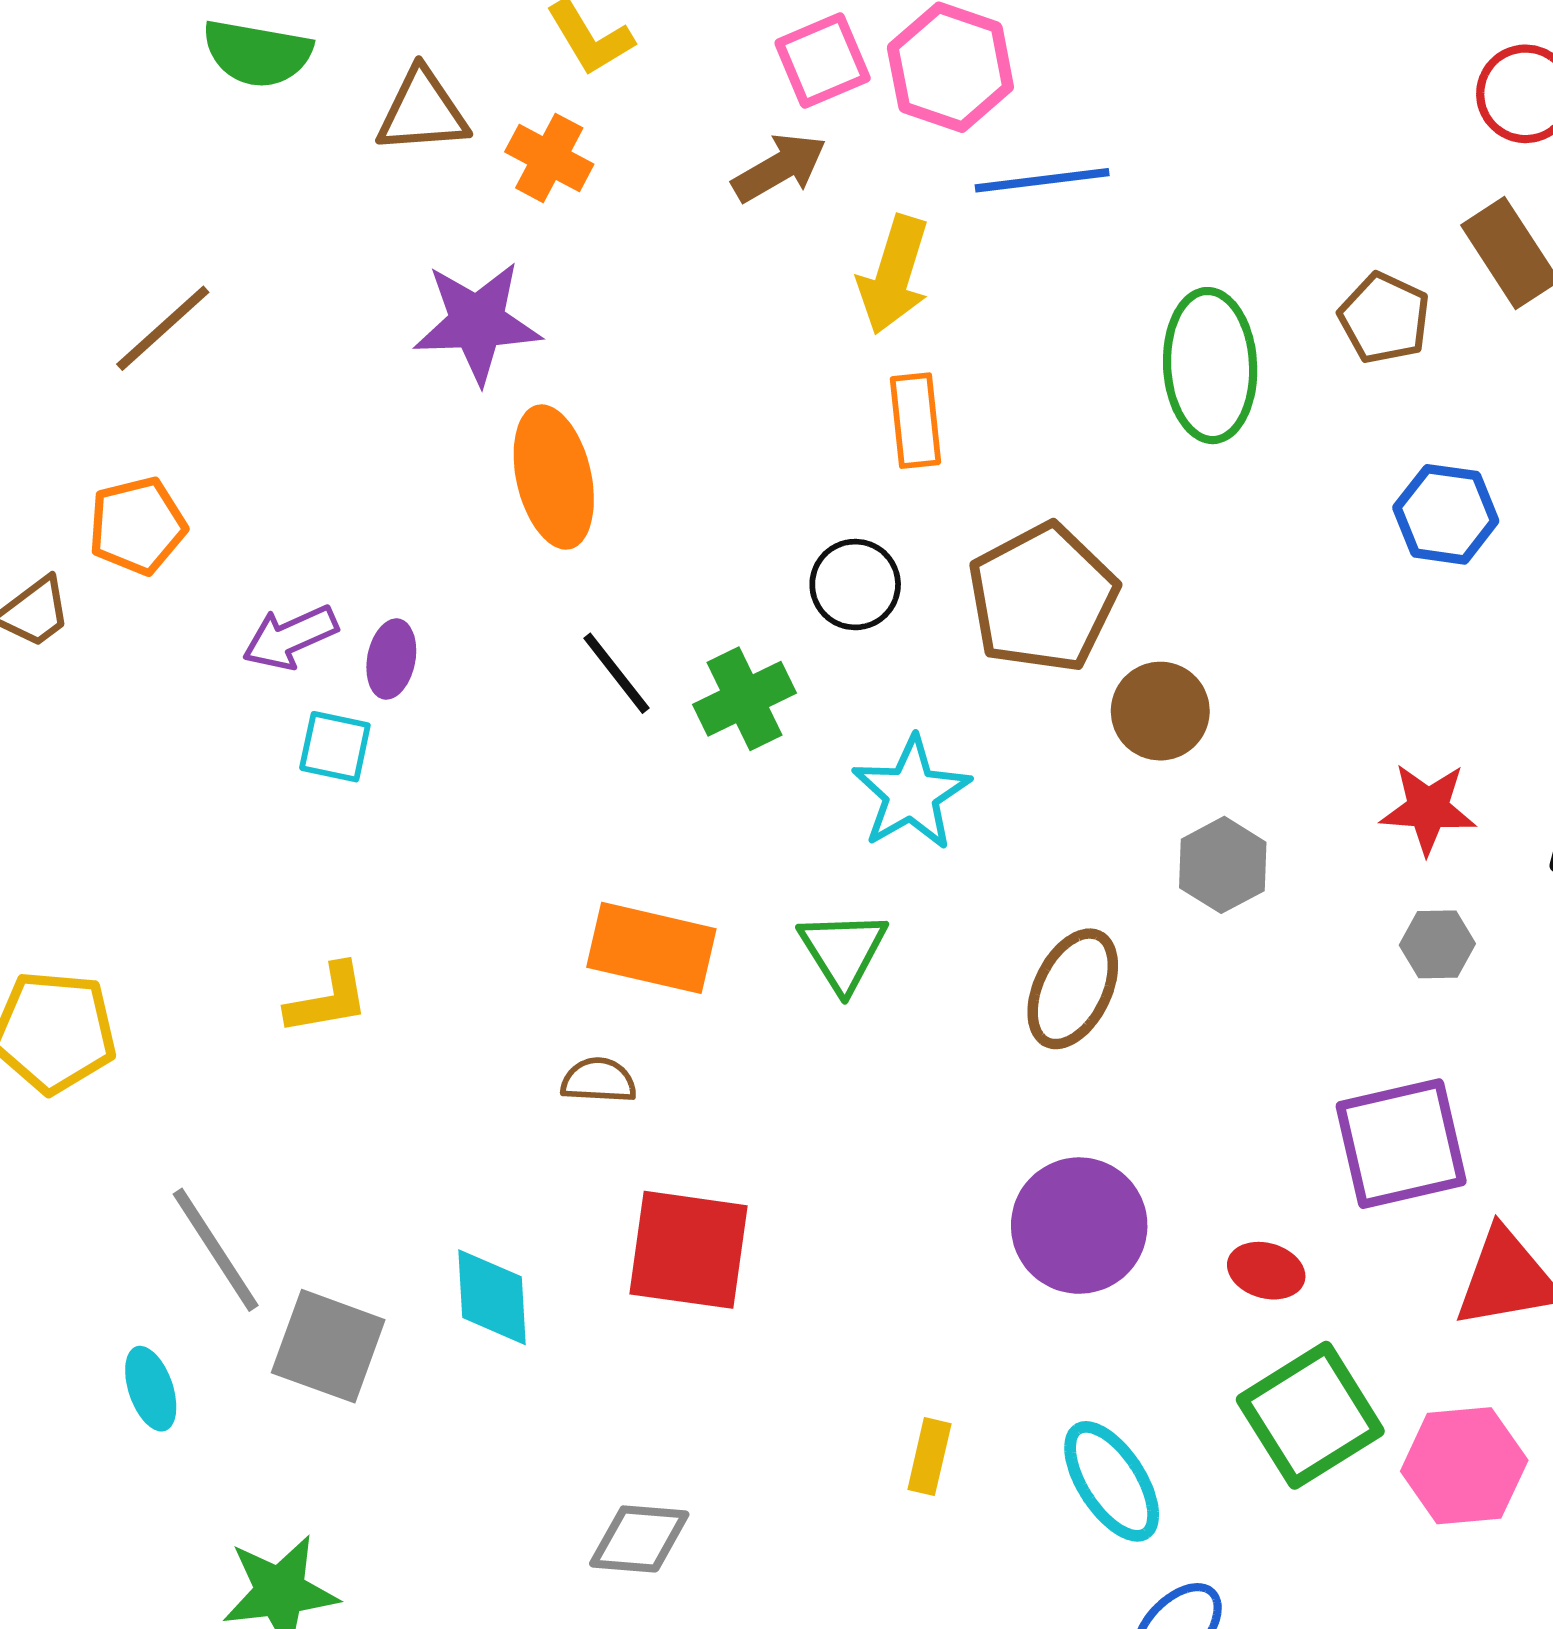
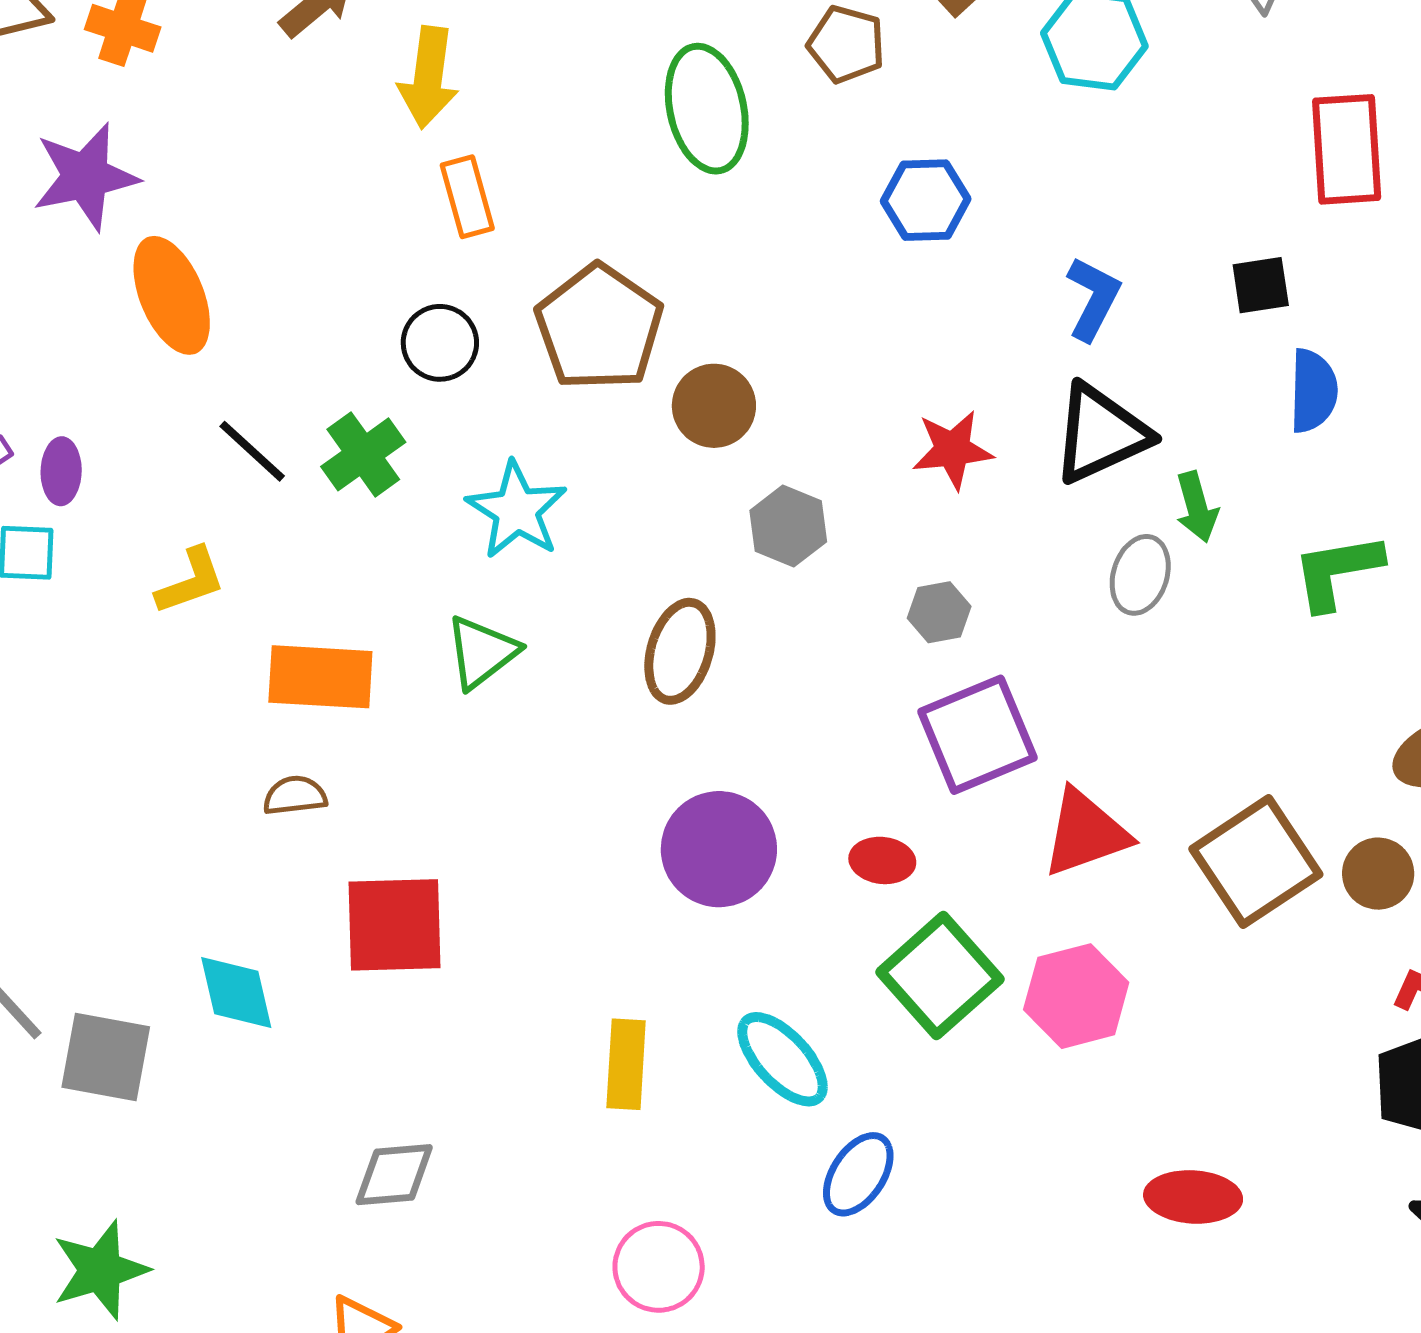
gray hexagon: (1437, 944) -> (939, 612), moved
green triangle: (843, 951) -> (482, 652), turned 34
yellow L-shape: (328, 999) -> (191, 581), moved
yellow rectangle: (929, 1457) -> (626, 1064), size x1.4

